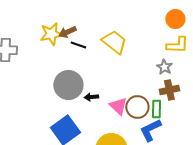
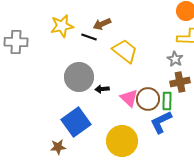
brown arrow: (67, 32) -> (102, 24), moved
yellow trapezoid: (114, 42) -> (125, 51), moved

